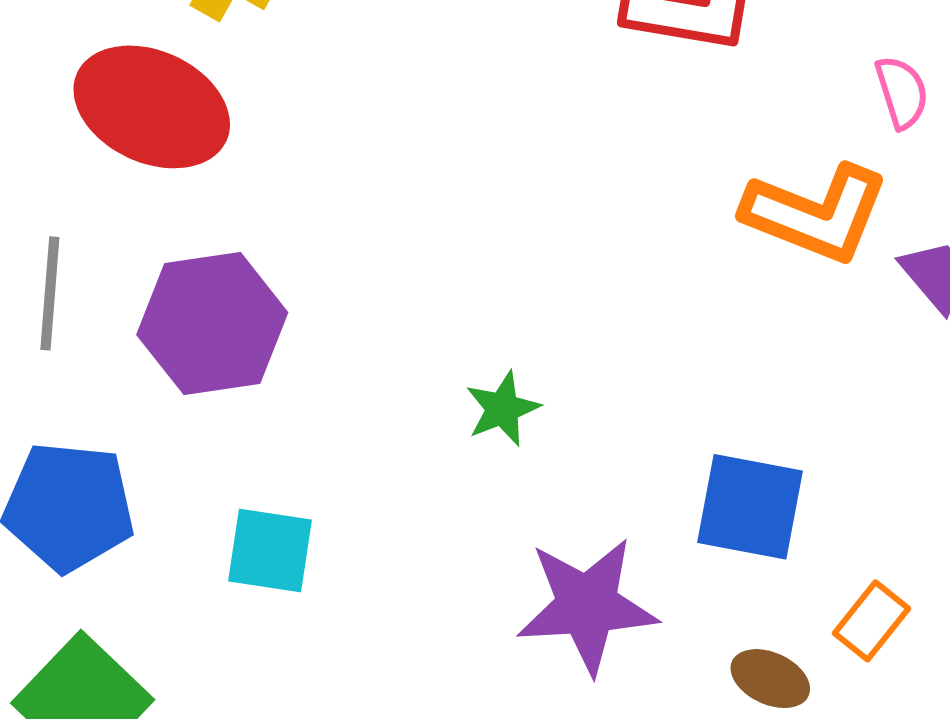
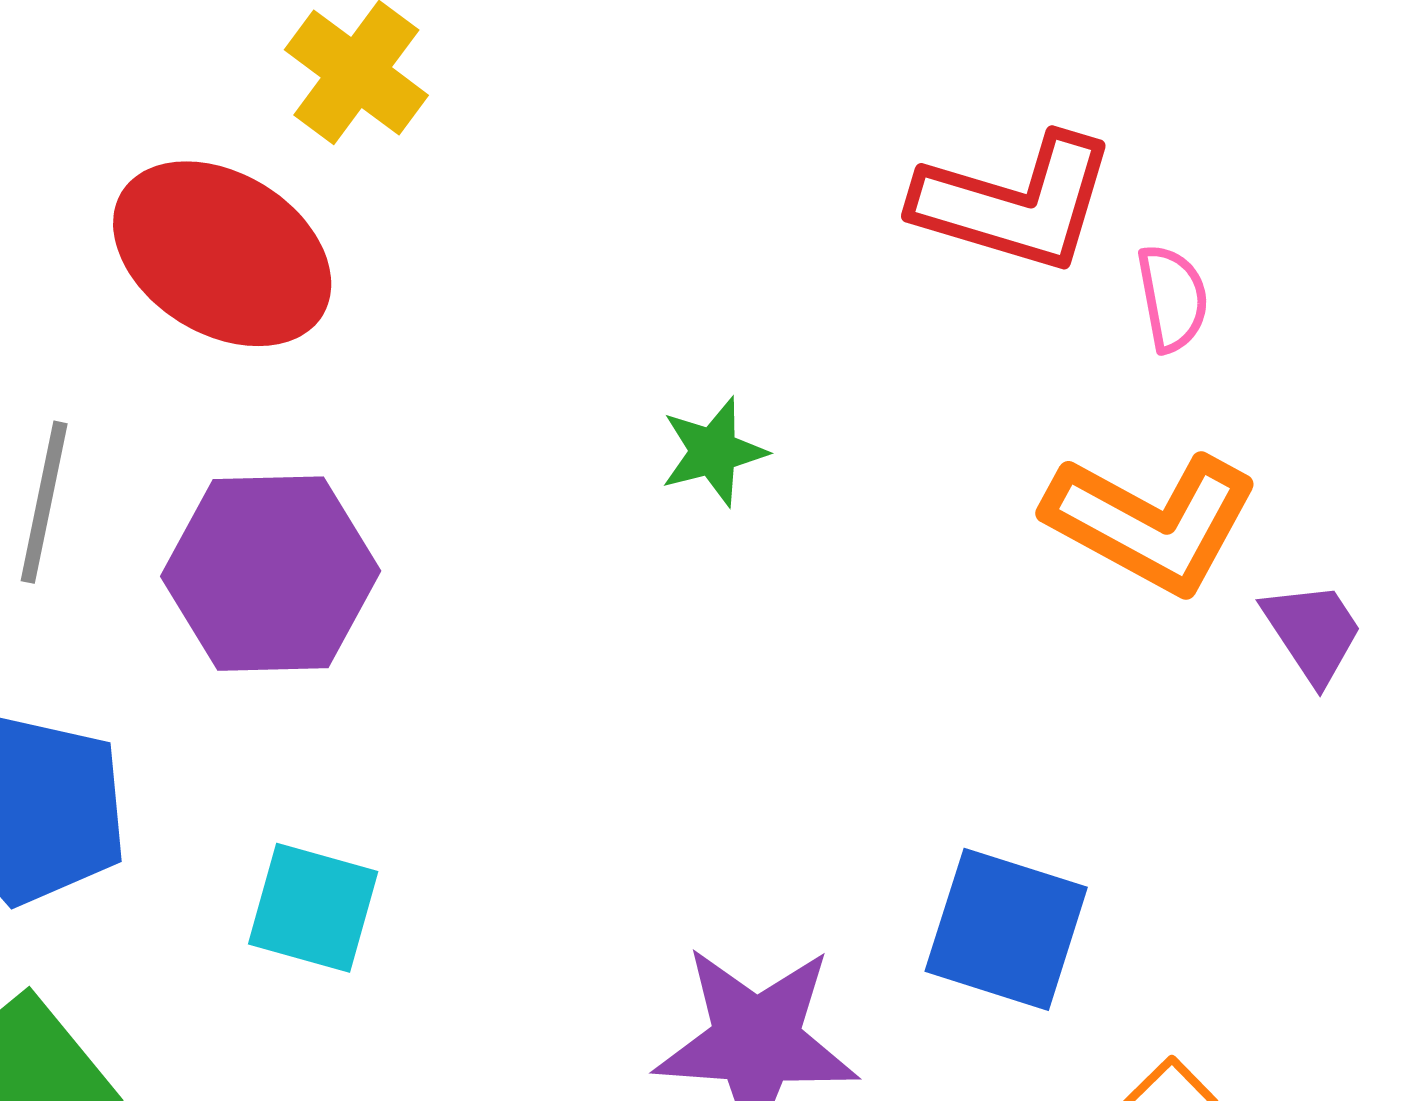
pink semicircle: (902, 92) -> (1172, 298), moved
green star: (503, 409) -> (713, 452), moved

